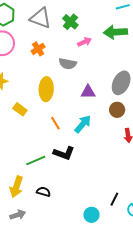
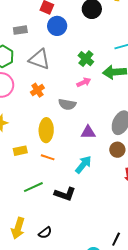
green cross: (70, 22) -> (86, 59), moved
yellow rectangle: (20, 109) -> (20, 151), turned -48
orange line: (55, 123) -> (48, 157), moved, turned -40
green line: (36, 161) -> (33, 187), moved
black semicircle: (44, 192) -> (45, 233), turned 128

